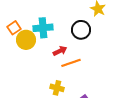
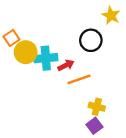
cyan cross: (43, 28) -> (46, 58), moved
yellow cross: (57, 88) -> (97, 107), moved

